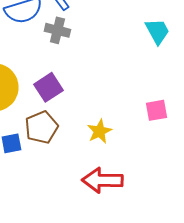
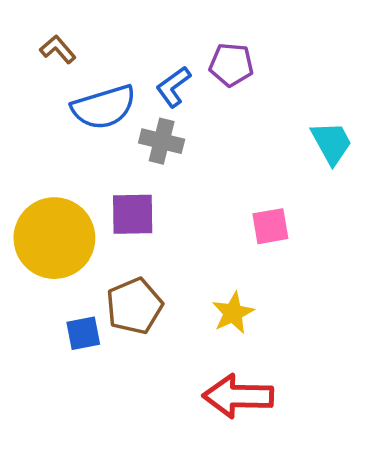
purple square: (48, 87) -> (133, 214), moved, turned 32
pink square: (156, 110) -> (270, 226), moved

